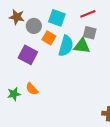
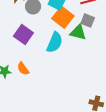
orange square: (49, 38) -> (63, 17), moved, size x1.5
cyan semicircle: (66, 46) -> (55, 42), moved

